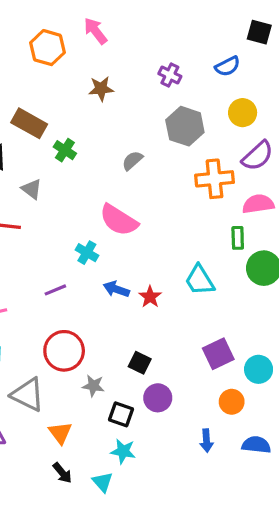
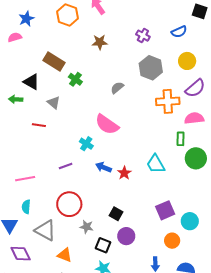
orange triangle: (60, 433) -> (65, 255), turned -35

